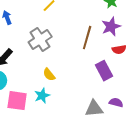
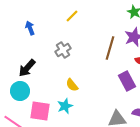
gray cross: (40, 40) -> (63, 50), size x0.7

